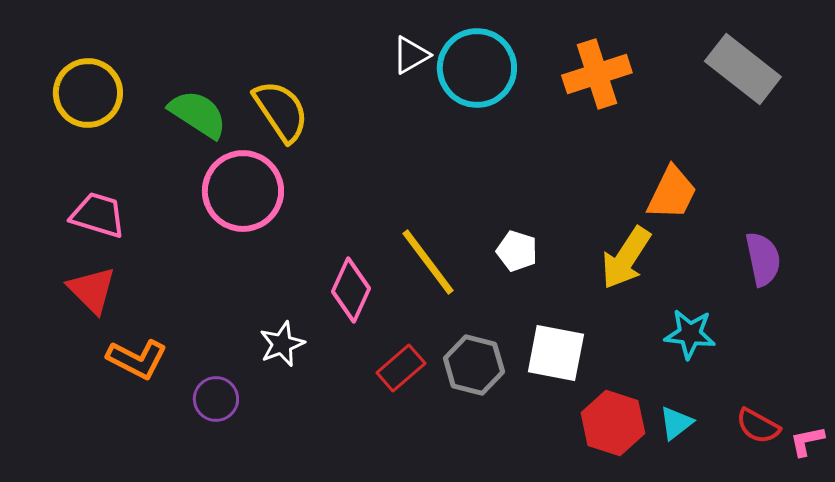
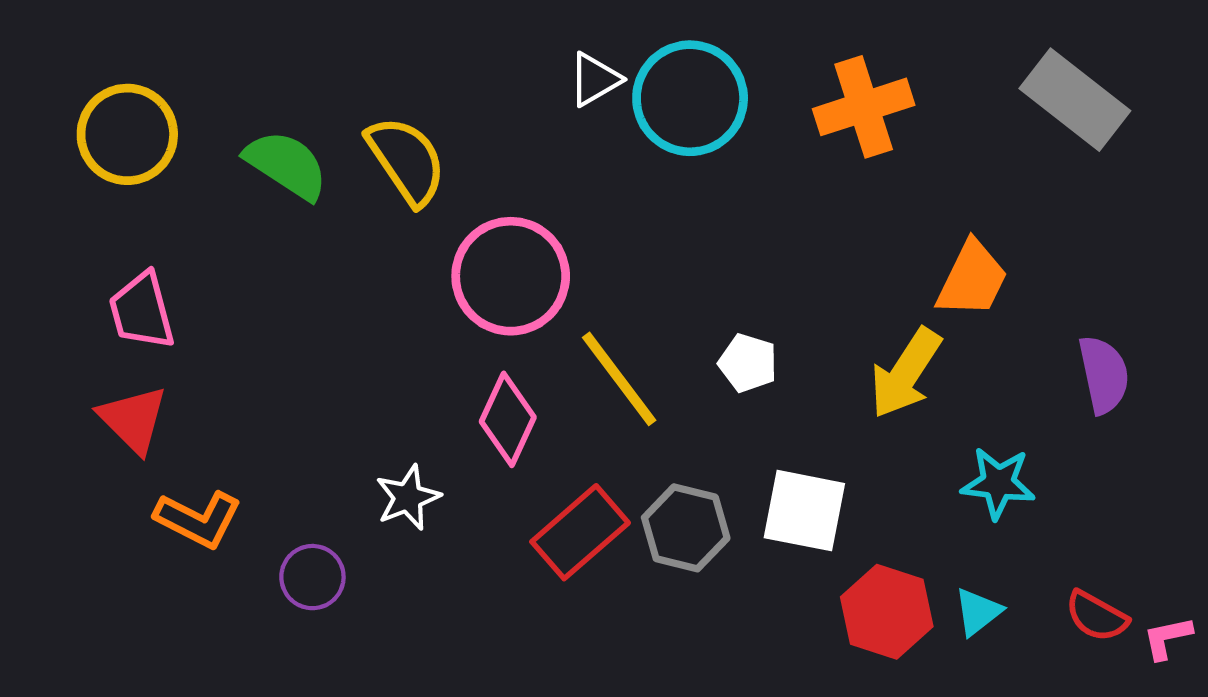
pink circle: (243, 191) -> (511, 276), moved
pink trapezoid: (98, 215) -> (142, 311), turned -122
red rectangle: (401, 368) -> (580, 532), size x1.4

